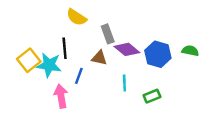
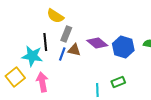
gray rectangle: (108, 34) -> (66, 34), moved, turned 42
yellow square: (29, 60) -> (15, 77), moved
blue line: (79, 76) -> (62, 54), moved
cyan line: (124, 83) -> (97, 90), moved

